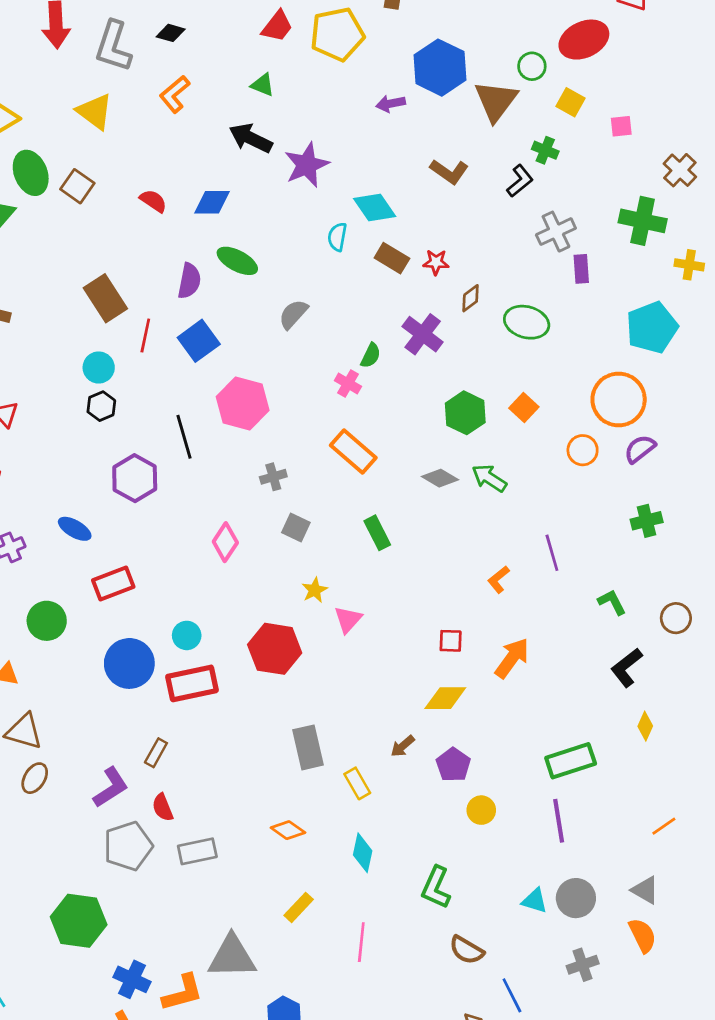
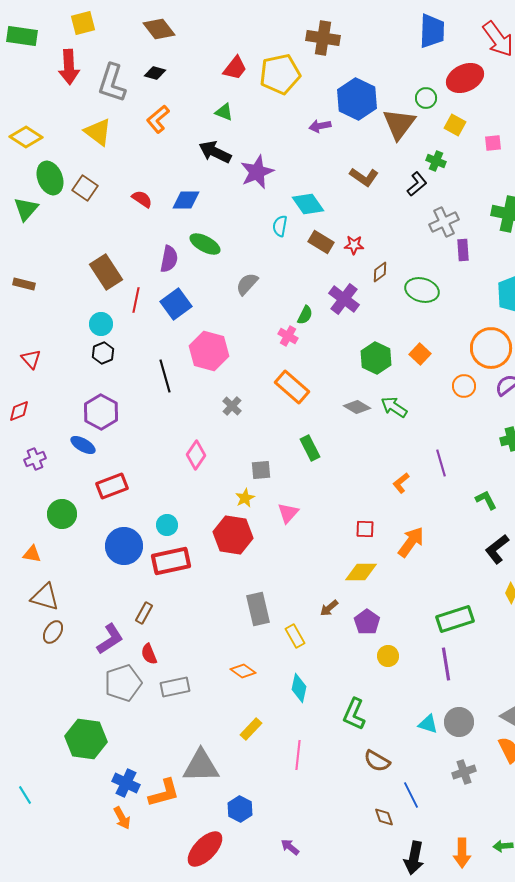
gray cross: (273, 477) -> (232, 406), turned -30
purple hexagon: (135, 478) -> (101, 412), moved
gray square: (296, 527) -> (261, 470), moved, turned -30
yellow star: (315, 590) -> (245, 498), moved

